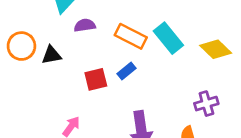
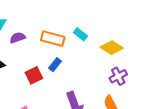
cyan rectangle: (168, 38) -> (80, 34), size x0.6
yellow diamond: (216, 49) -> (112, 48), moved

